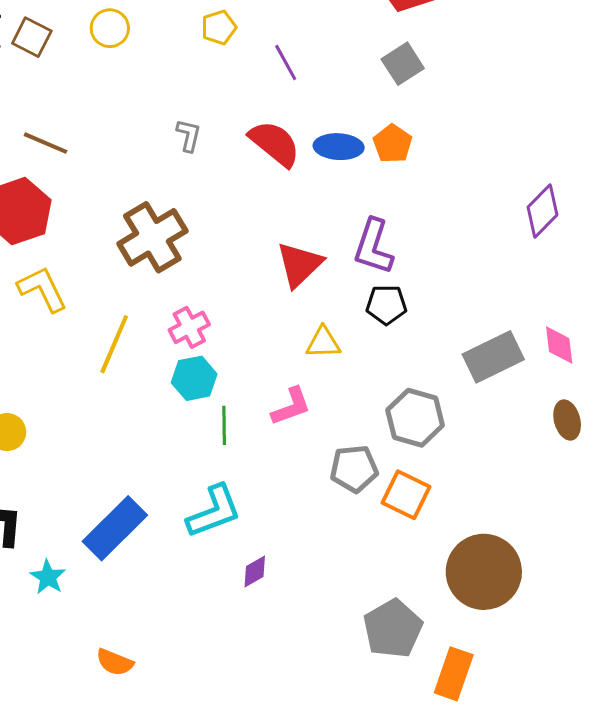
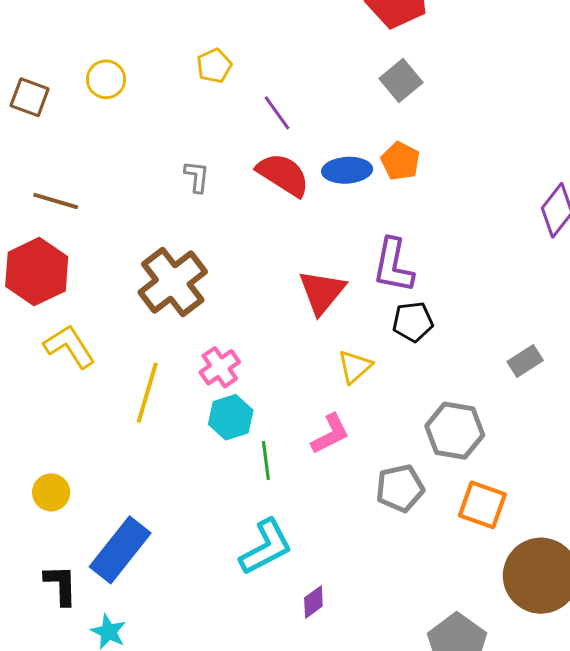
purple line: (286, 63) -> (277, 113), moved
yellow triangle: (323, 343) -> (355, 367), turned -33
gray rectangle: (493, 357) -> (525, 361), size x0.6
orange square: (406, 495) -> (482, 505), moved
blue rectangle: (115, 528) -> (120, 550), moved

